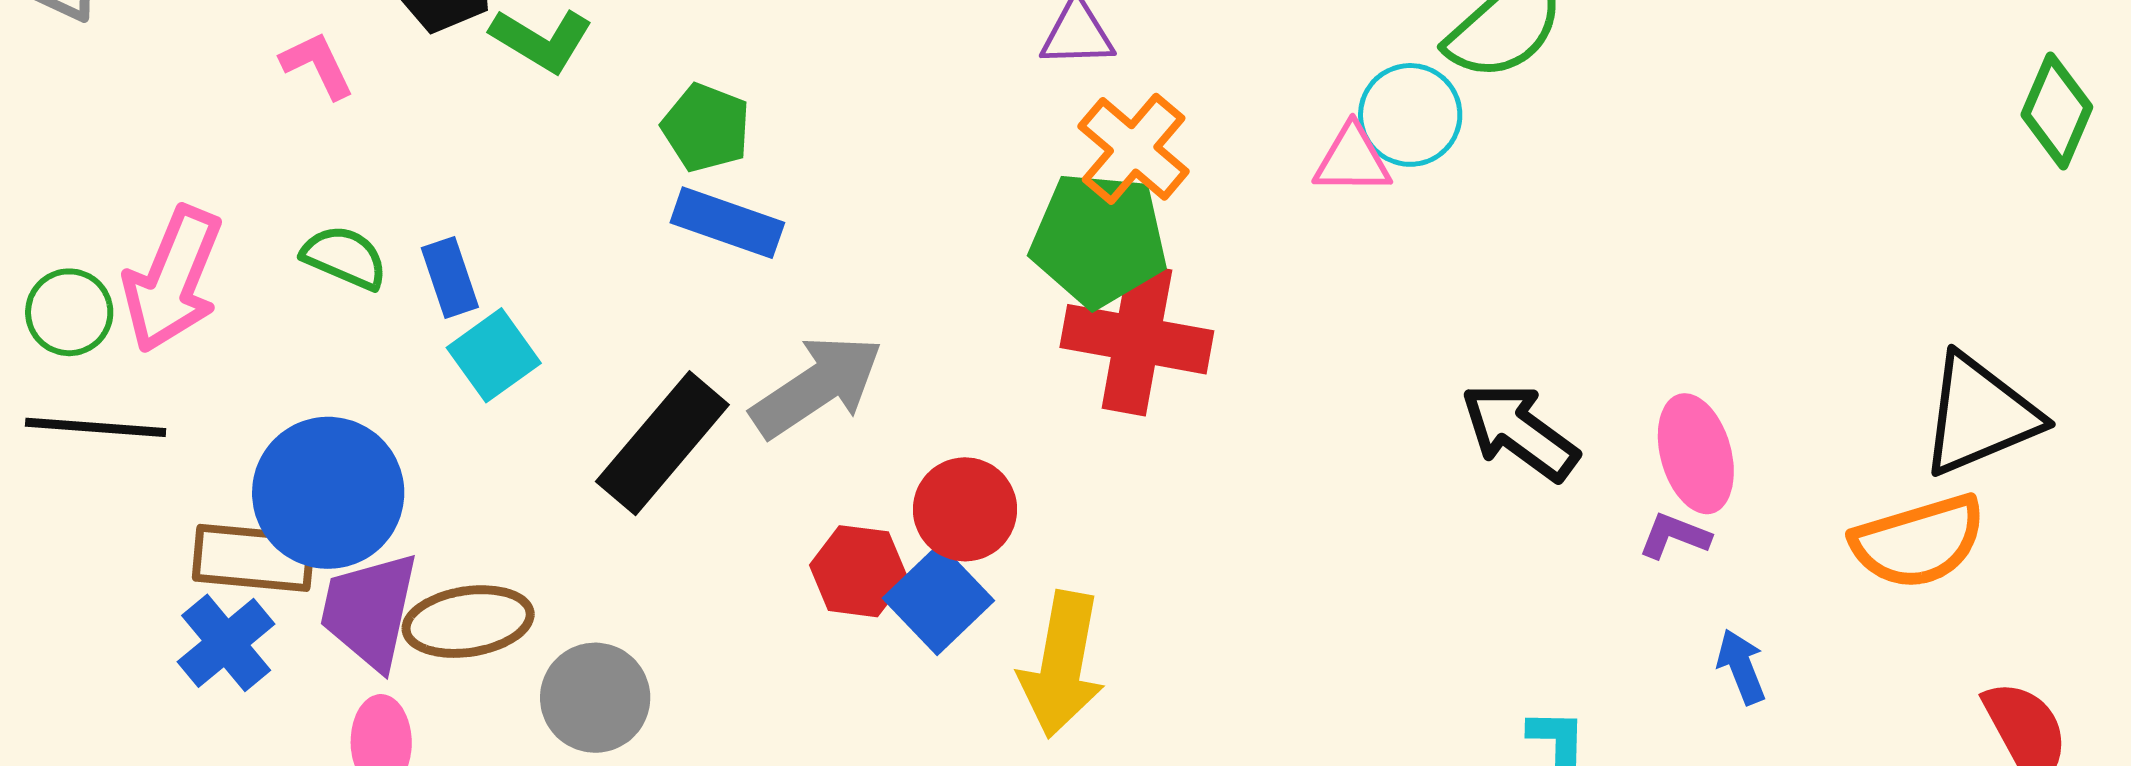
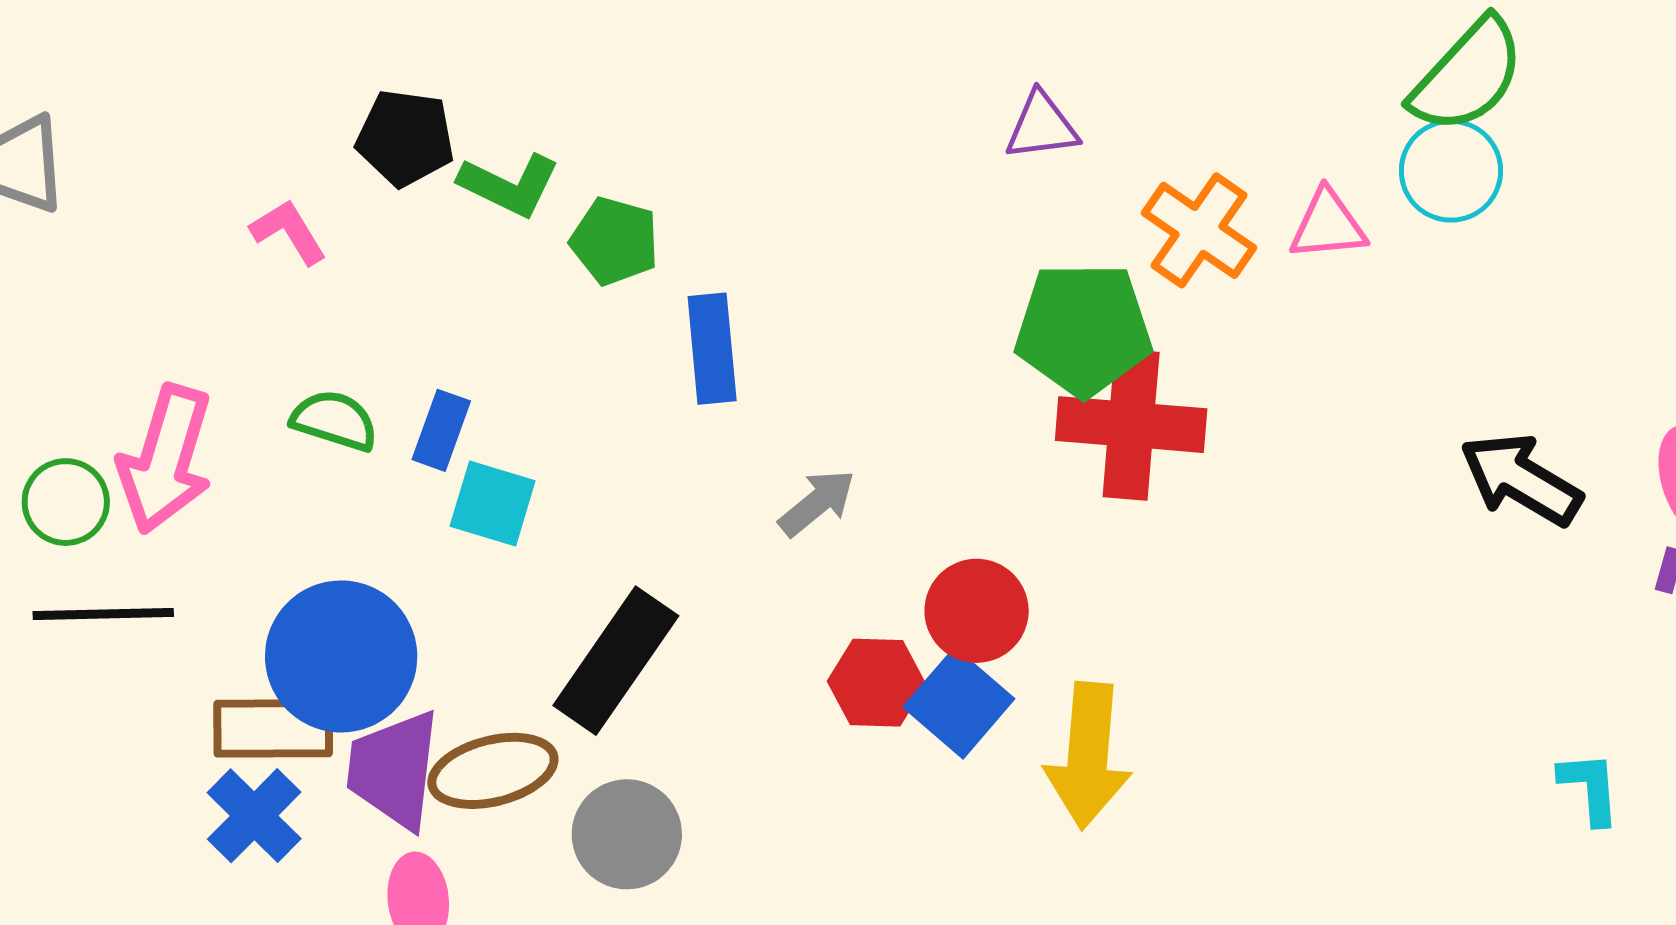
cyan circle: (1410, 115) -> (1451, 171), moved
green pentagon: (706, 128) -> (615, 241), moved
orange cross: (1134, 149) -> (1199, 230), moved
blue rectangle: (727, 223) -> (712, 349), turned 71
blue rectangle: (450, 278) -> (441, 430), turned 44
cyan square: (494, 355) -> (493, 503), turned -32
gray arrow: (817, 386) -> (817, 503), size x0.6
black rectangle: (662, 443) -> (616, 661), moved

